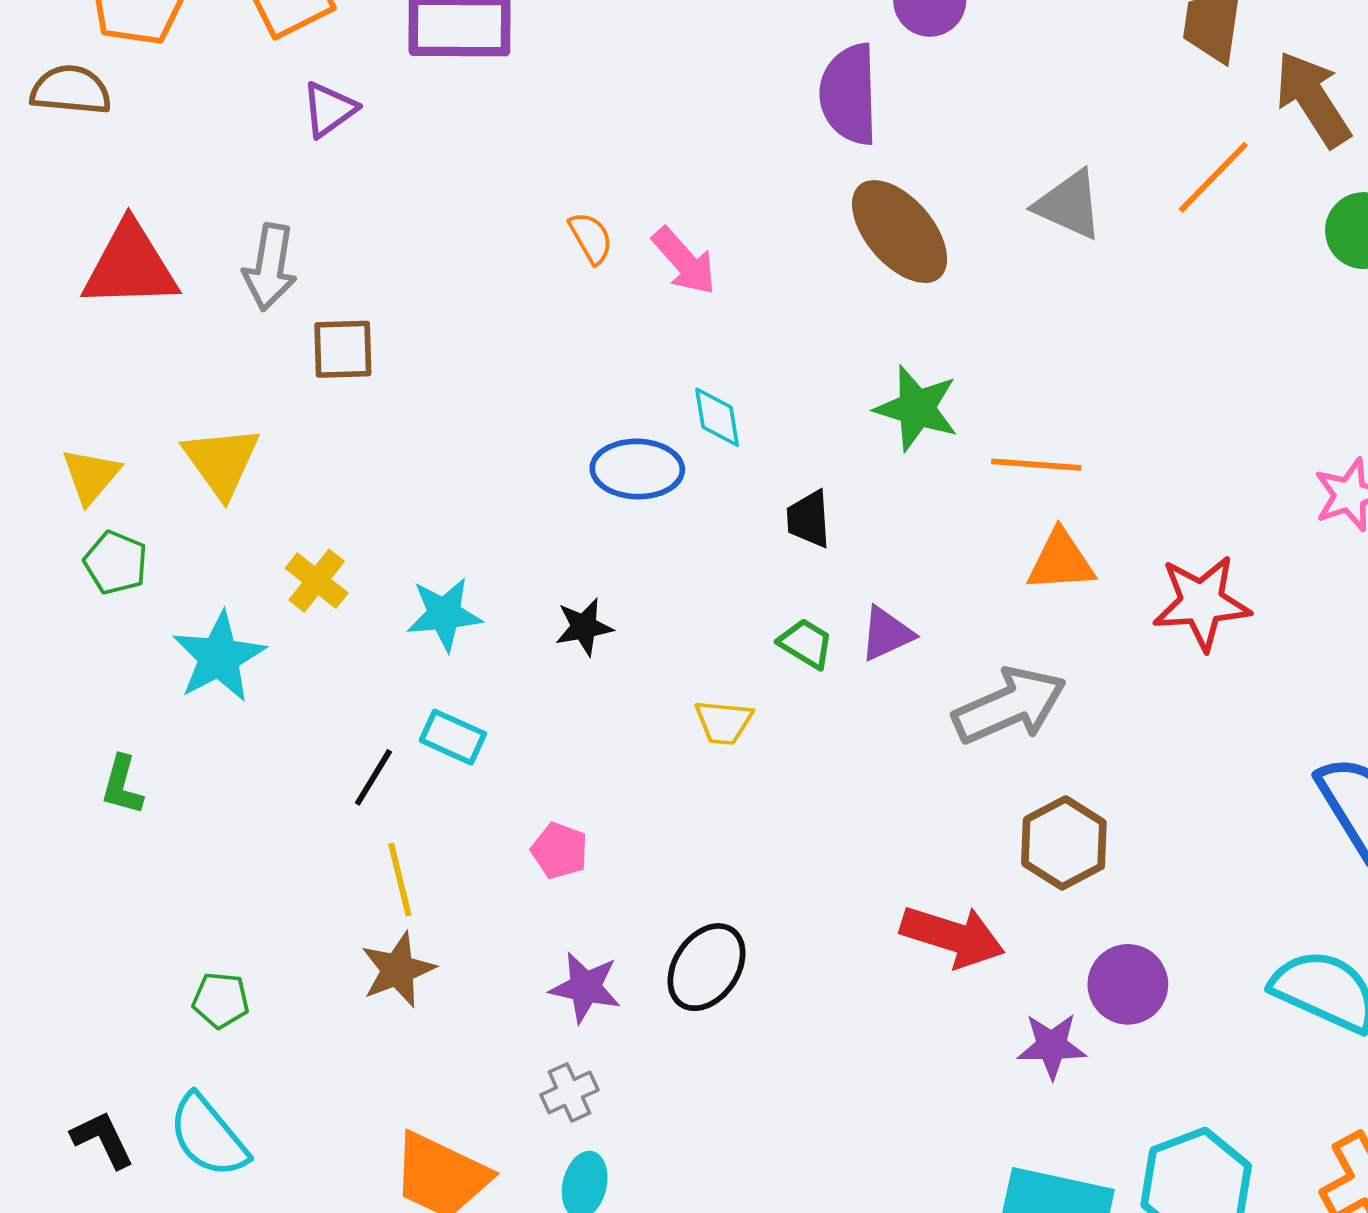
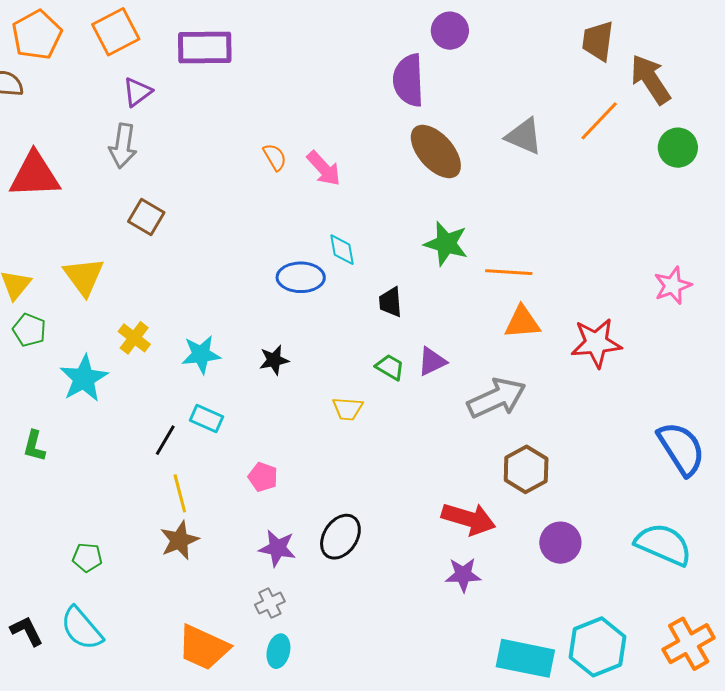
gray arrow: (270, 267) -> (123, 146), moved
brown square: (343, 349) -> (146, 217), turned 33
purple star: (1052, 1046) -> (463, 575), moved

